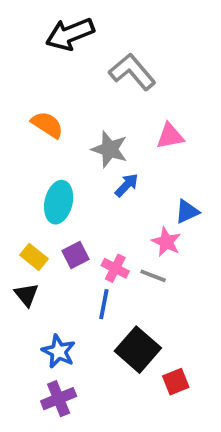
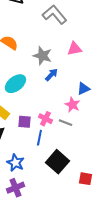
cyan ellipse: (59, 202) -> (15, 84), turned 40
purple square: (76, 255) -> (24, 122), moved, turned 32
red square: (176, 382) -> (85, 179), moved, turned 32

